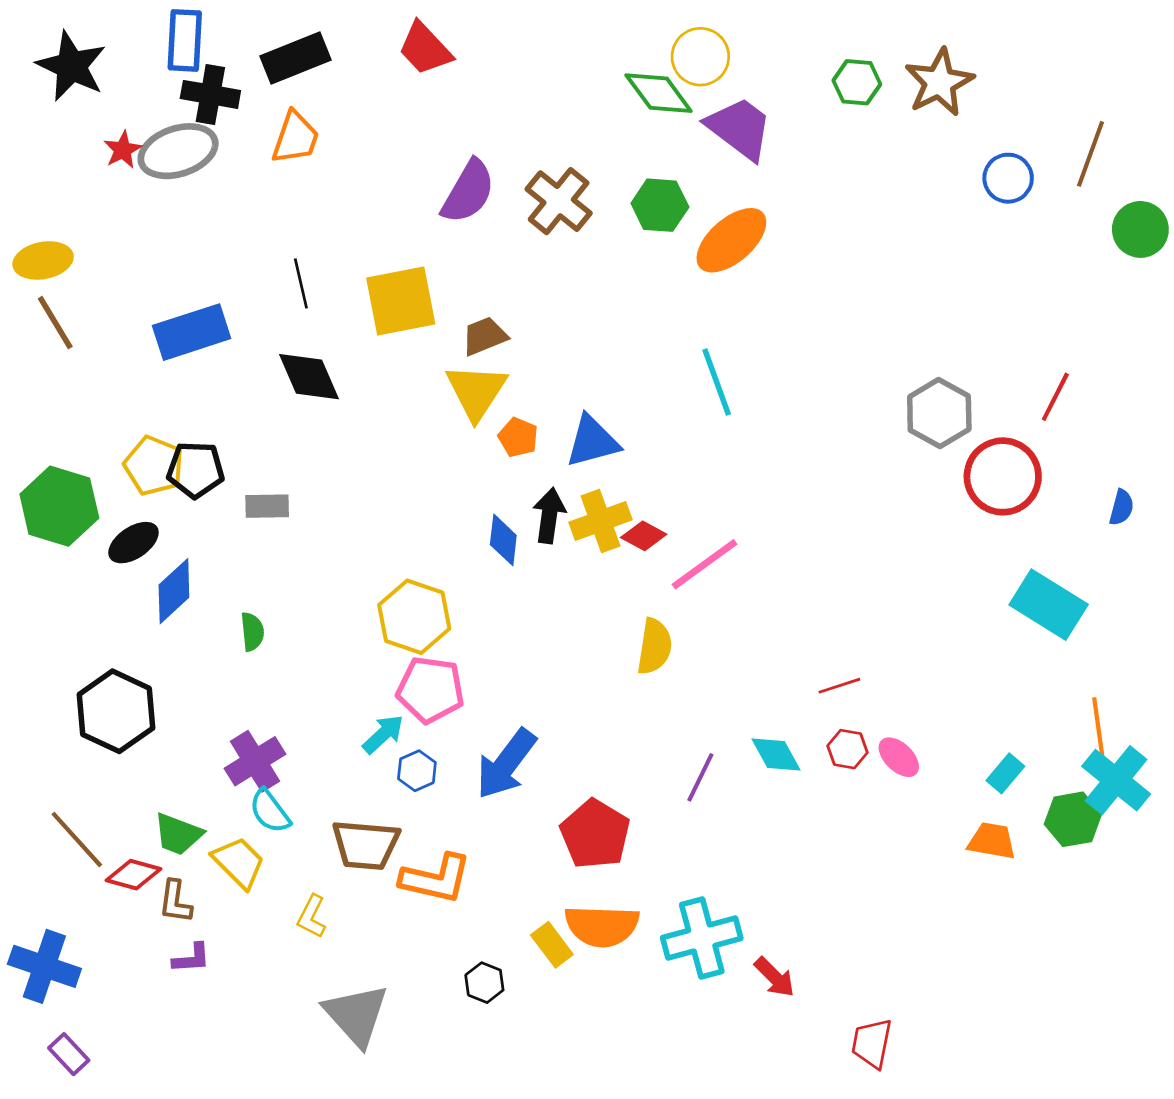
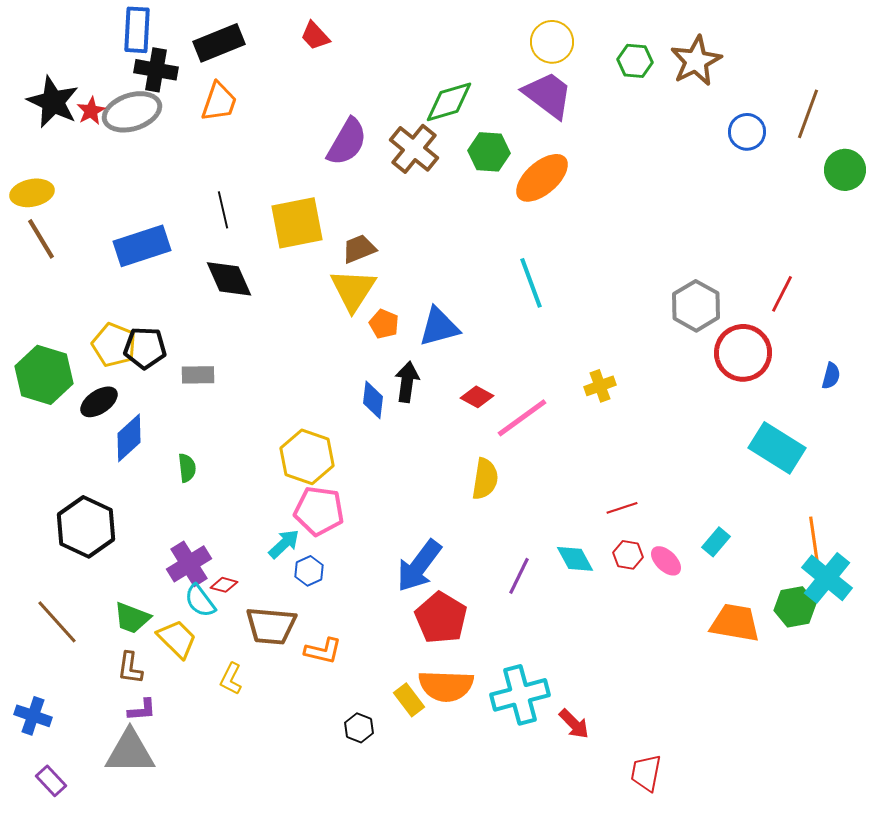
red trapezoid: (425, 49) -> (315, 36), size x0.7
yellow circle: (700, 57) -> (552, 42), moved
black star: (71, 66) -> (53, 102), moved
green diamond: (659, 93) -> (449, 102), moved, turned -70
yellow cross: (600, 521) -> (600, 386), moved, size x0.7
blue arrow: (506, 764) -> (419, 566), moved
cyan rectangle: (1005, 773) -> (716, 542), moved
orange trapezoid: (992, 841) -> (735, 623), size x1.4
red diamond: (134, 875) -> (224, 585), moved, size x0.7
orange L-shape: (436, 879) -> (323, 651), size x0.7
blue cross: (44, 966) -> (33, 716), size x0.7
gray triangle: (356, 1015) -> (130, 752), moved, turned -48

